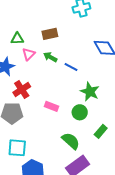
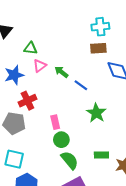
brown rectangle: (50, 34) -> (98, 48), moved
pink rectangle: (52, 106) -> (55, 122), turned 48
green circle: (80, 112) -> (61, 140), moved
green rectangle: (101, 131) -> (101, 155), turned 40

